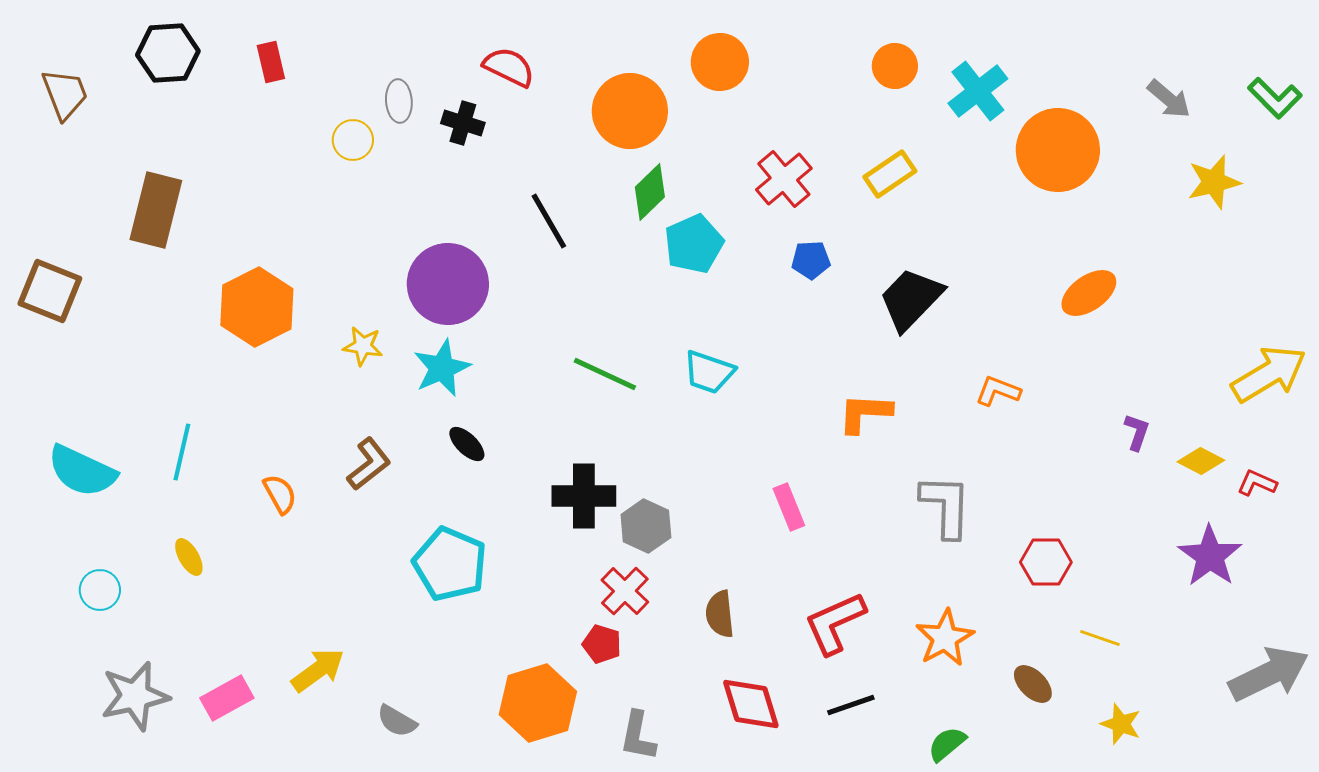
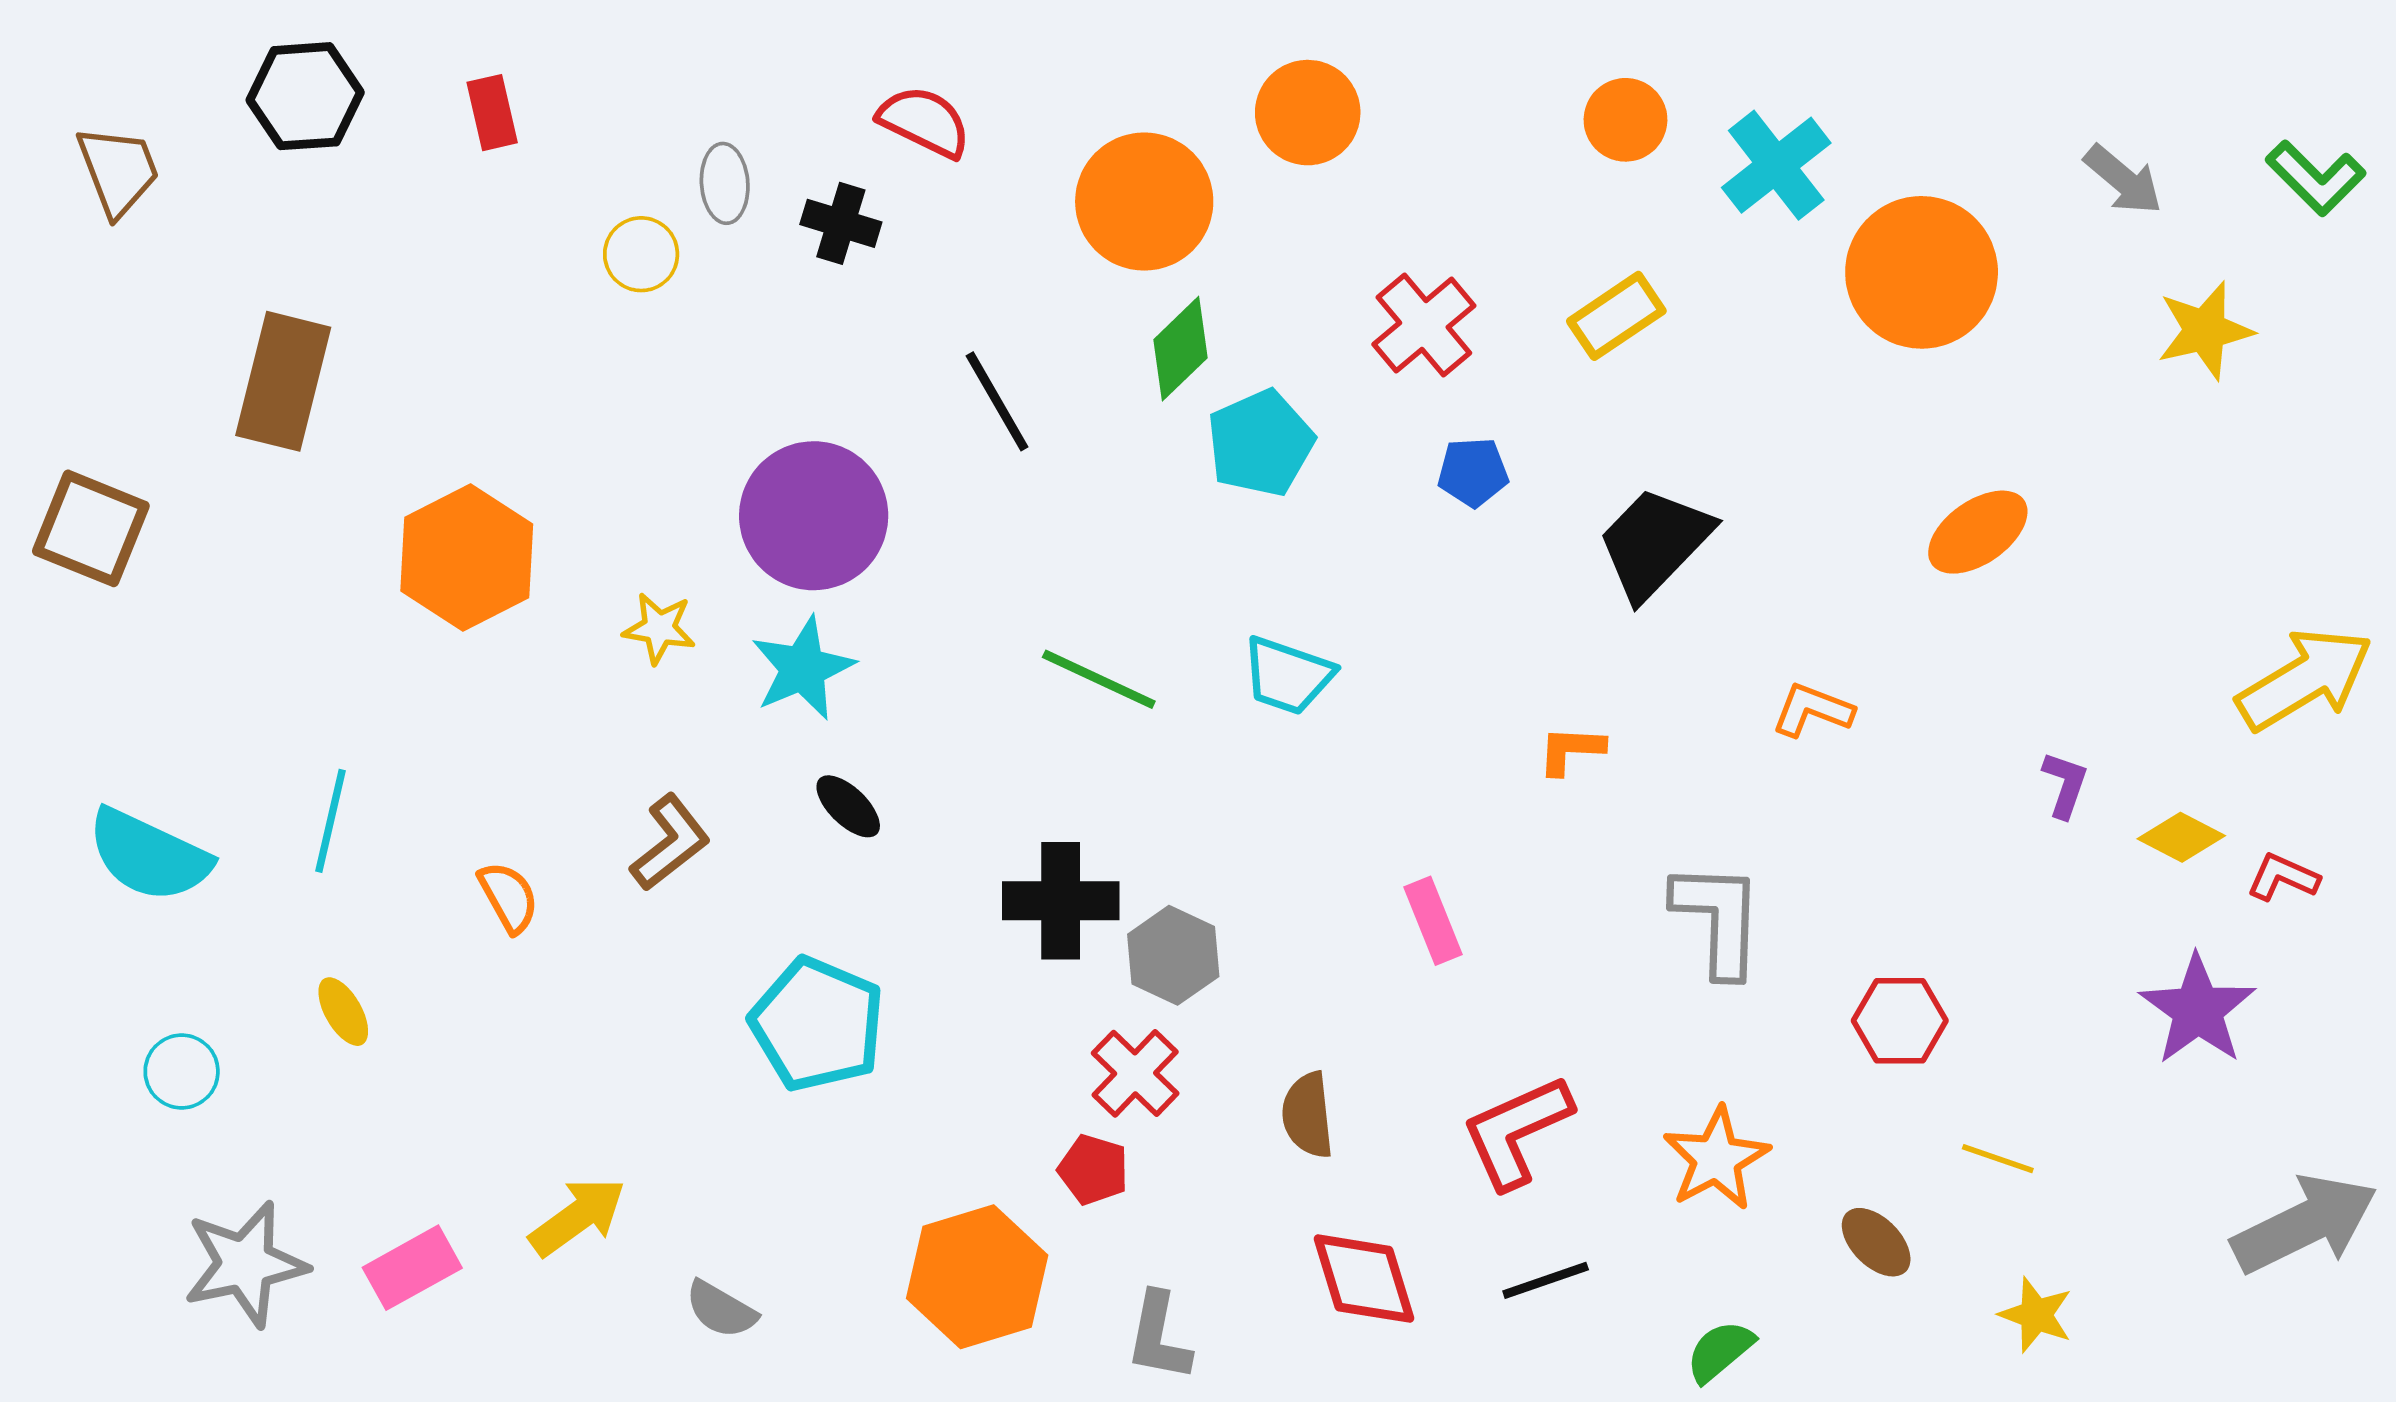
orange L-shape: (865, 413) -> (1571, 750), size x0.7

